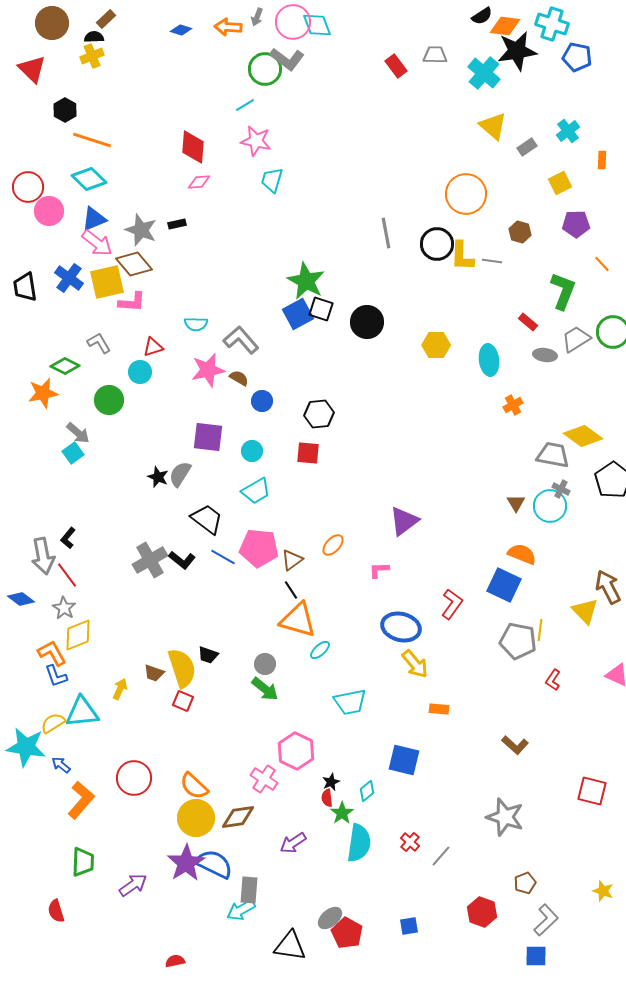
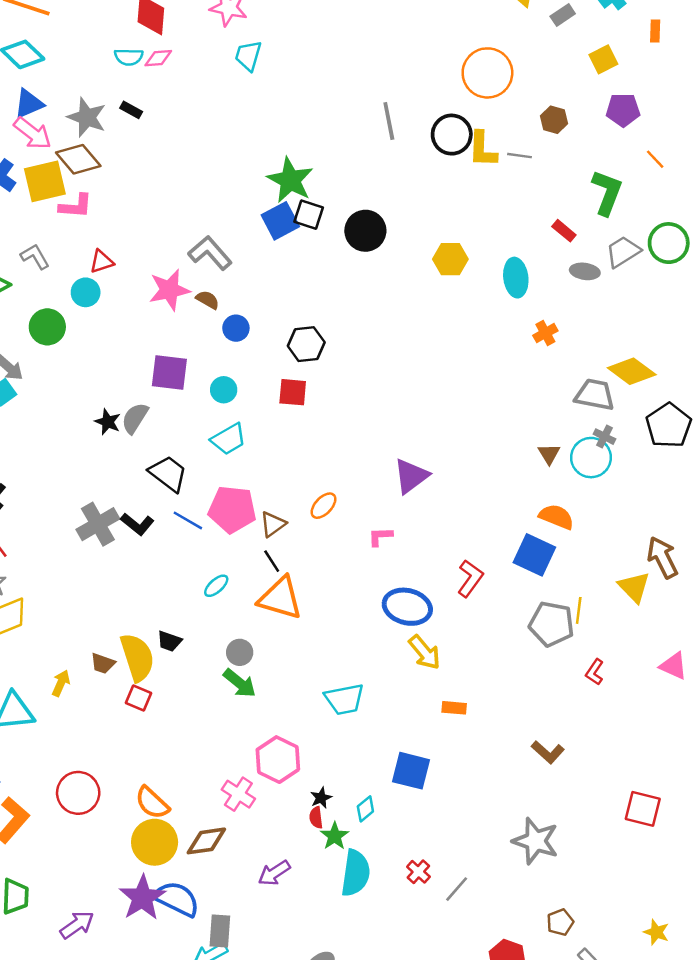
black rectangle: (177, 224) -> (131, 110), turned 42
cyan semicircle: (196, 324) -> (129, 57), moved
cyan ellipse: (320, 650) -> (216, 586), moved

